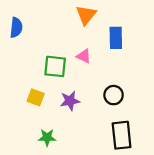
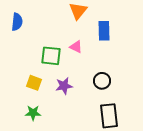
green star: (47, 137) -> (33, 113), moved

